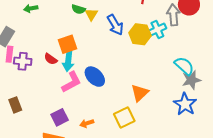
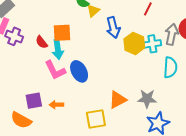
cyan arrow: (68, 61) -> (58, 49), turned -30
cyan semicircle: (184, 66) -> (170, 67), moved, turned 35
gray star: (191, 80) -> (147, 99), moved
pink L-shape: (71, 82) -> (55, 70), turned 75
orange arrow: (87, 123) -> (56, 105), moved

